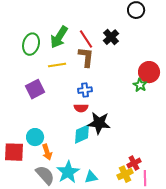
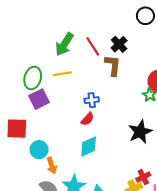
green ellipse: (31, 44) -> (33, 78), moved
brown L-shape: (86, 57) -> (113, 65), moved
red semicircle: (81, 108) -> (87, 119), turned -48
black star: (99, 123) -> (140, 132), moved, turned -30
red square: (14, 152) -> (17, 129), moved

